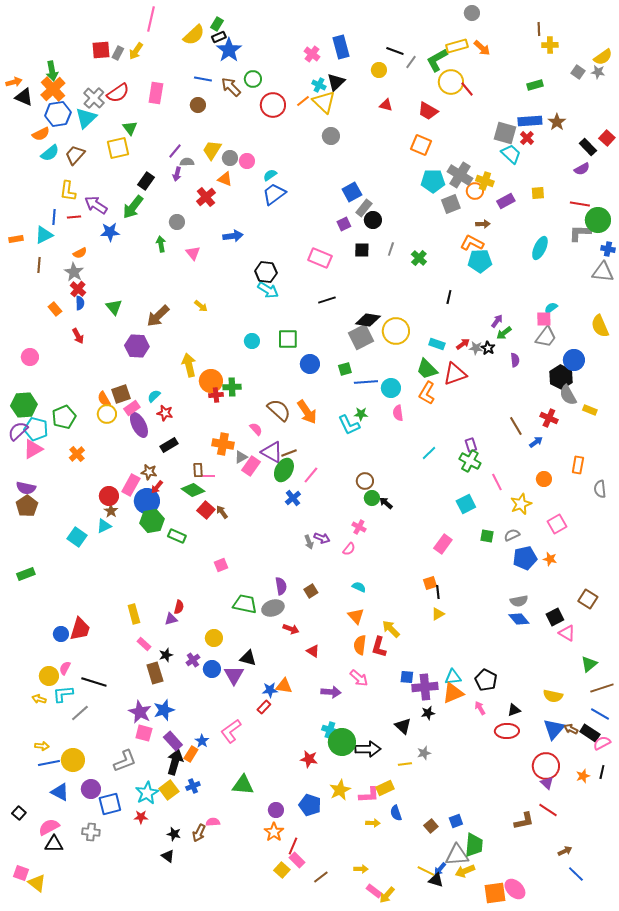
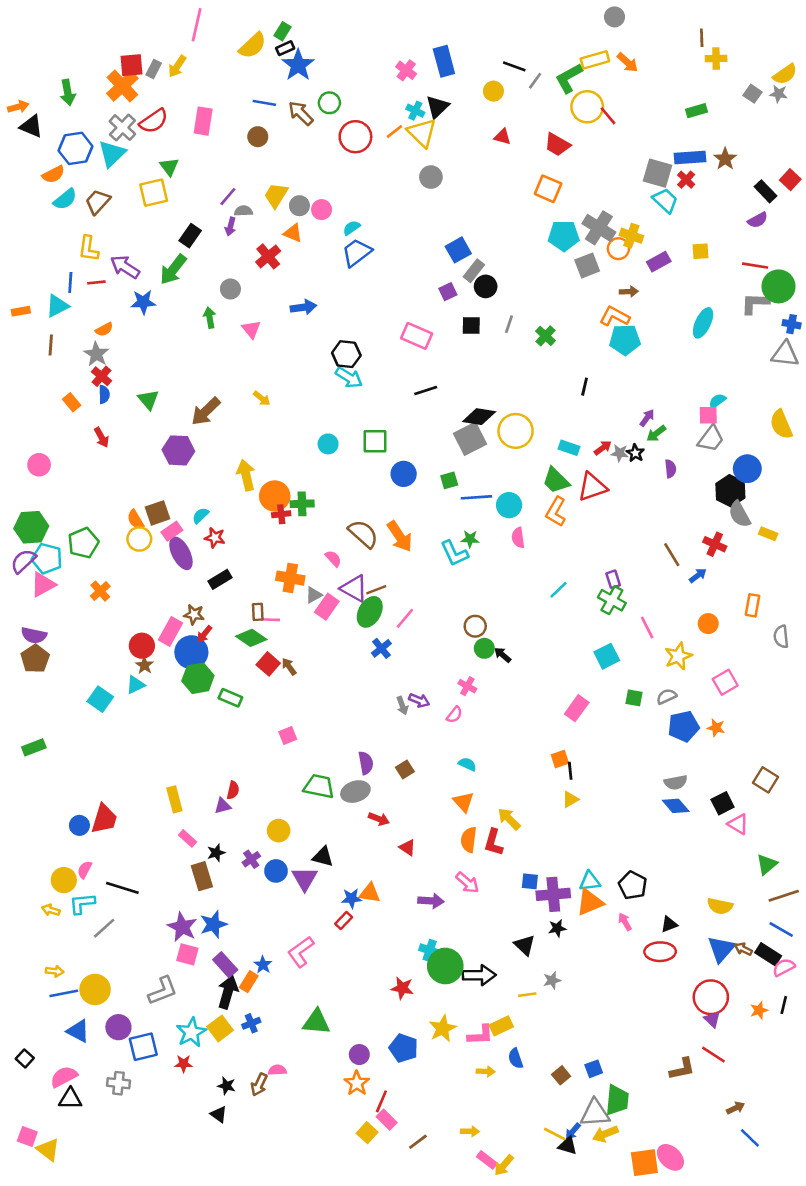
orange cross: (53, 89) -> (122, 86), moved

